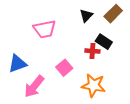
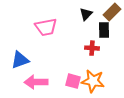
black rectangle: (104, 42) -> (104, 30), moved, turned 56
pink square: (64, 68) -> (73, 81), moved, turned -35
pink arrow: (34, 86) -> (36, 82), turned 50

